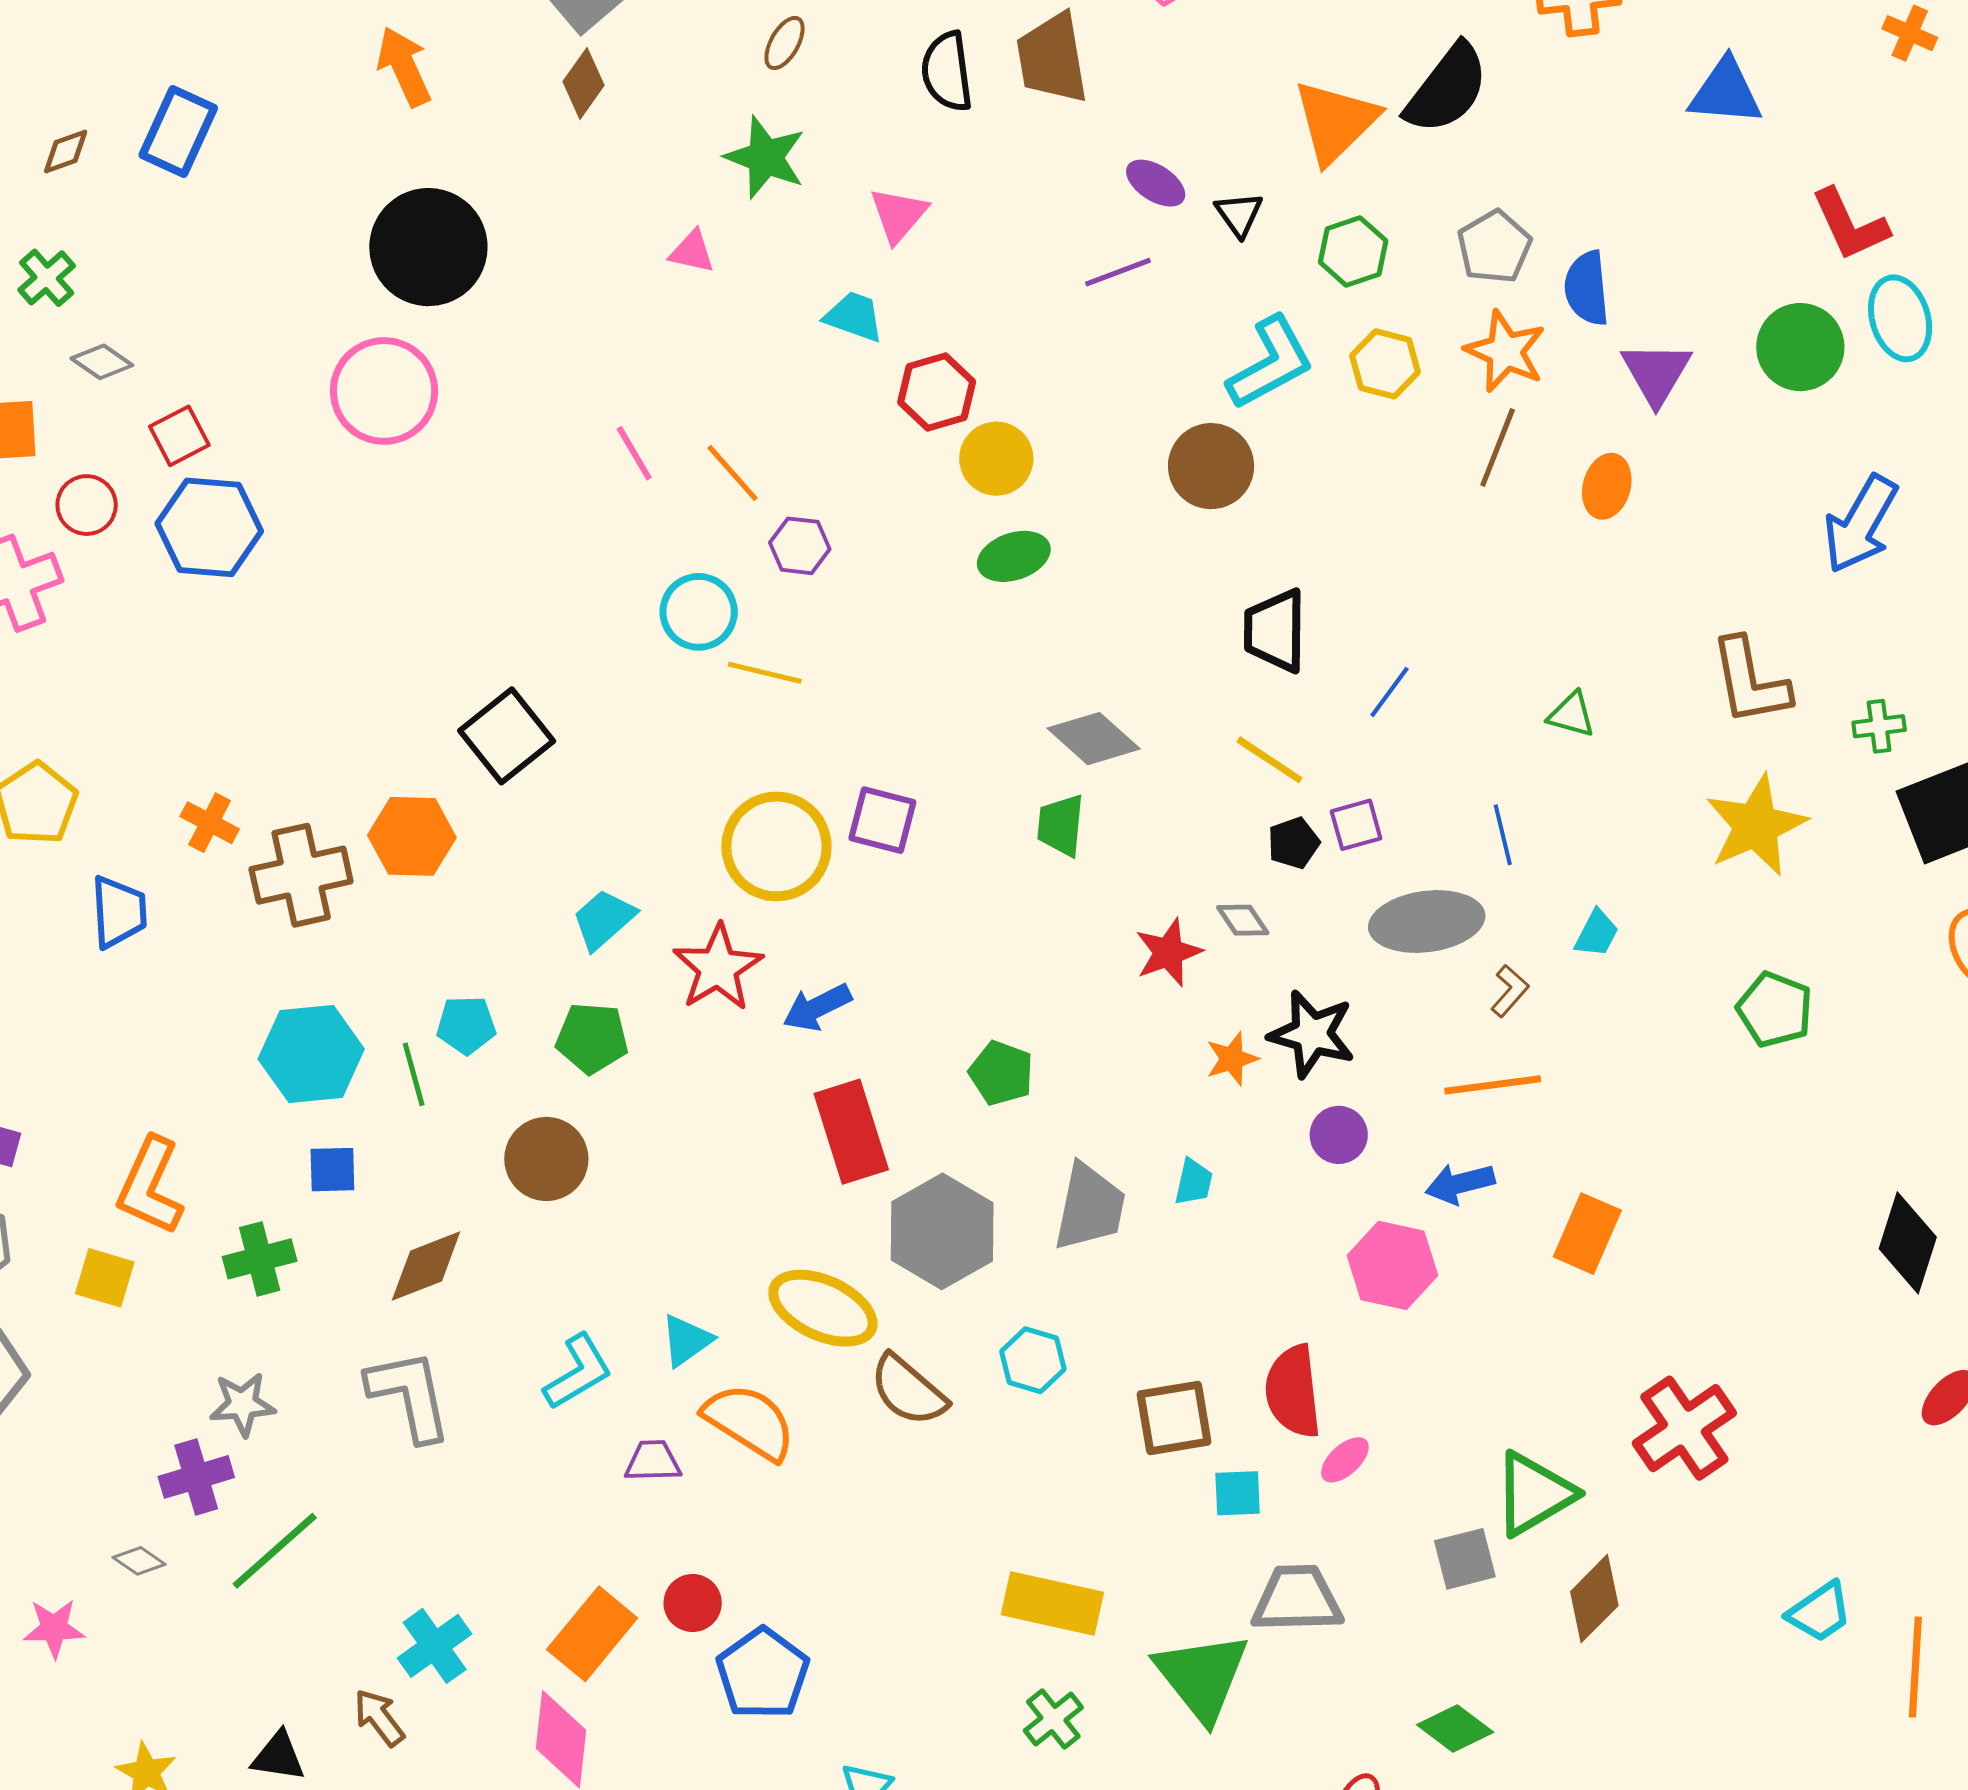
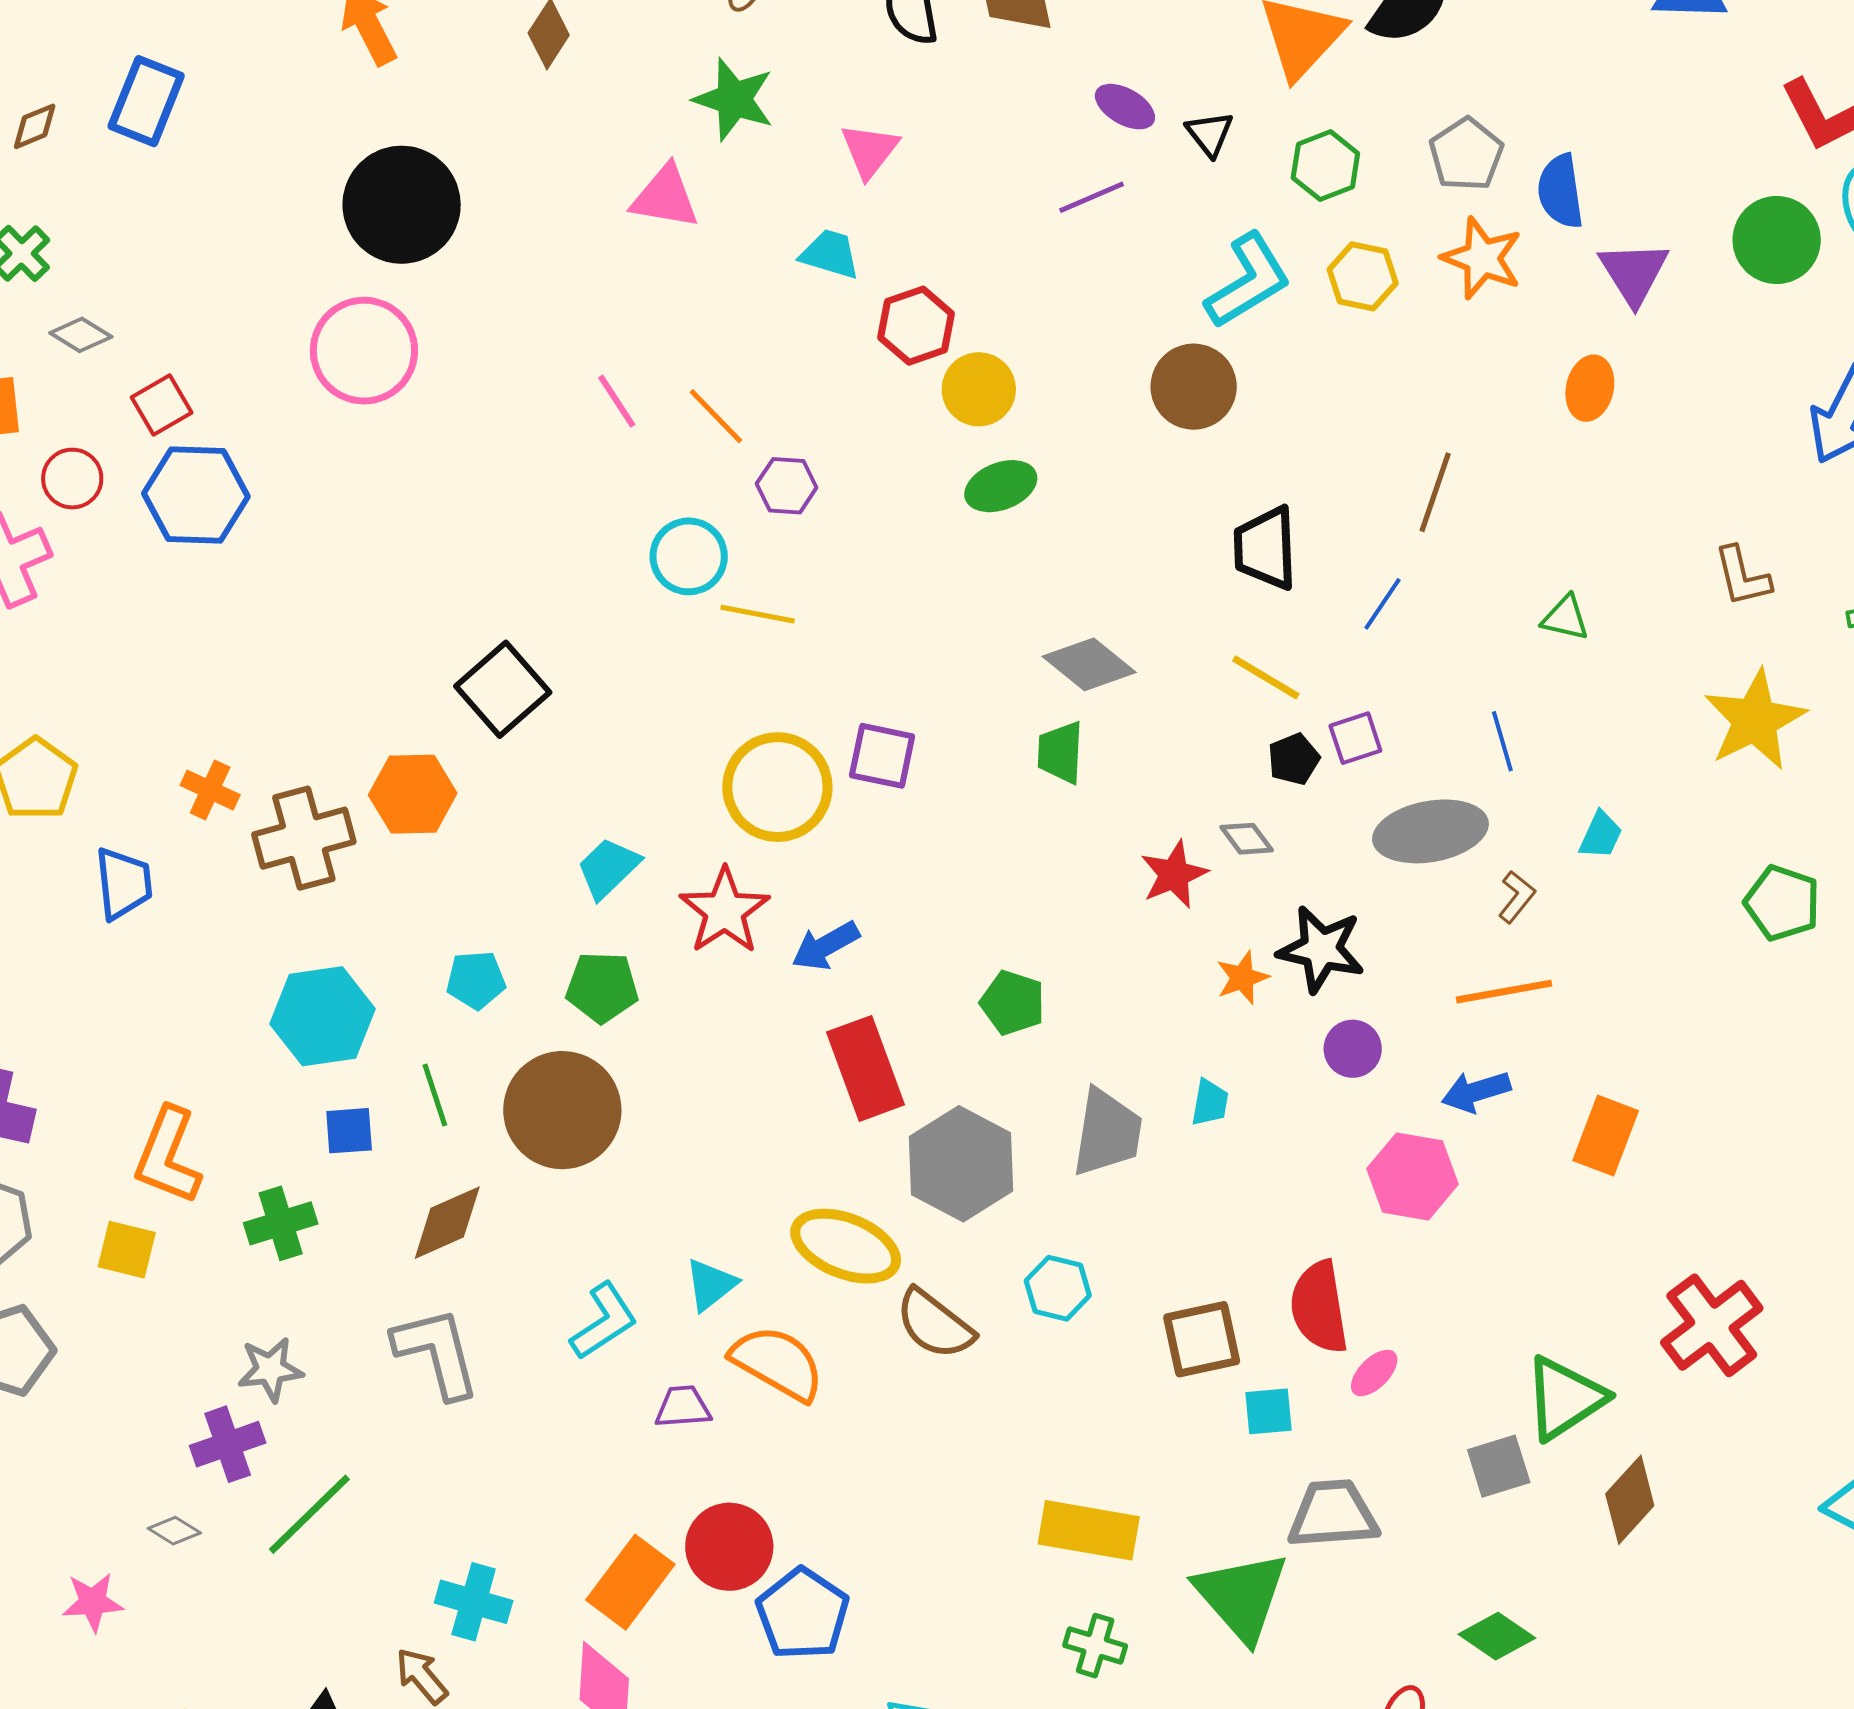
pink triangle: (692, 252) -> (665, 197), size x1.5
brown line: (1498, 448) -> (1435, 492), moved
brown L-shape: (1750, 681) -> (1742, 576), size x0.7
green line: (414, 1074) -> (435, 1095), moved
brown circle: (546, 1159) -> (562, 1110), size x1.4
red circle: (693, 1603) -> (729, 1547), size x1.5
cyan cross: (435, 1646) -> (474, 1602), turned -36
green cross: (1053, 1719) -> (1095, 1646), turned -32

